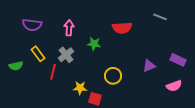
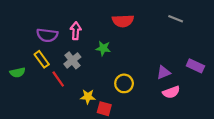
purple semicircle: (32, 25) -> (47, 35), moved
red semicircle: (122, 28) -> (123, 21), moved
red line: (53, 72) -> (58, 79), turned -49
pink semicircle: (174, 86) -> (171, 92), moved

